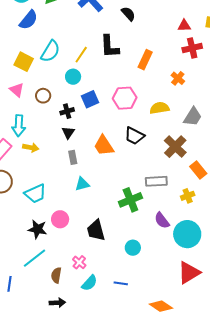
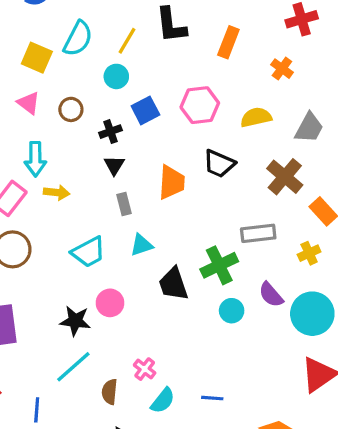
orange trapezoid: (104, 146) -> (172, 182), turned -140
cyan trapezoid: (35, 194) -> (89, 252), moved
black trapezoid: (96, 230) -> (173, 284), moved
cyan circle: (133, 248) -> (232, 311), moved

